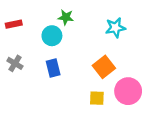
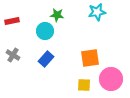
cyan star: (115, 28) -> (97, 12), moved
orange square: (104, 67) -> (90, 58), turned 30
blue rectangle: (53, 68) -> (46, 59), turned 56

